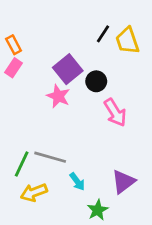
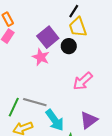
yellow trapezoid: (127, 41) -> (78, 27), moved
pink arrow: (115, 112) -> (83, 81), moved, turned 80
cyan arrow: (77, 182) -> (55, 120), size x1.6

